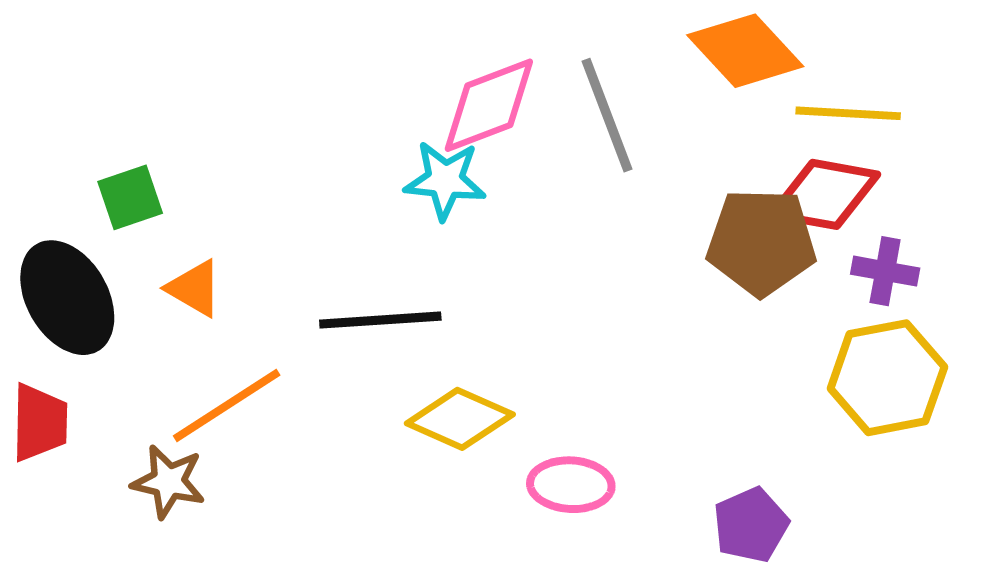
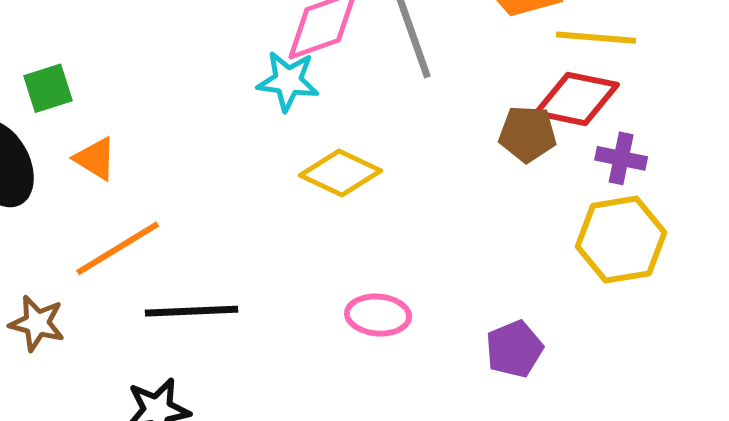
brown pentagon: (761, 242) -> (528, 134), size x0.7
black line: (380, 320) -> (191, 311), moved
yellow diamond: (460, 419) -> (341, 173), moved
brown star: (168, 482) -> (37, 323), moved

